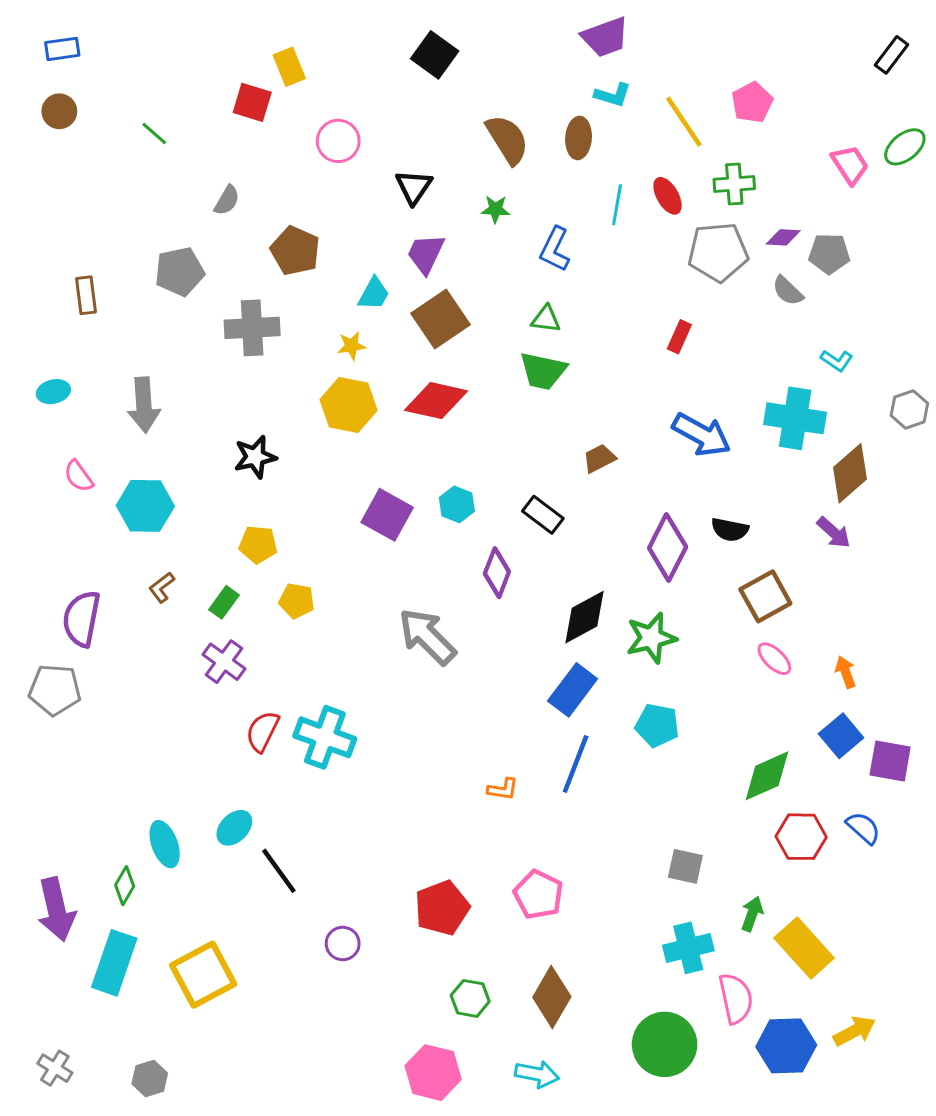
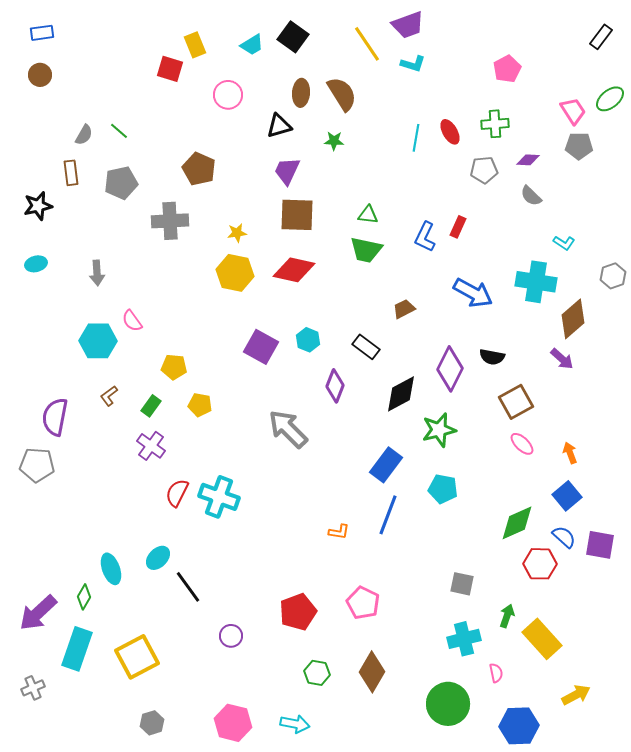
yellow line: (684, 122) -> (367, 44), moved
green line: (154, 134) -> (119, 131), moved
brown ellipse: (579, 138) -> (301, 93), moved
black triangle: (414, 187) -> (279, 126), turned 40
gray semicircle: (227, 200) -> (84, 135), moved
blue L-shape: (555, 249) -> (425, 237), moved
gray pentagon: (718, 252) -> (484, 170), size x0.7
gray pentagon: (829, 254) -> (579, 146), moved
cyan trapezoid: (374, 294) -> (252, 45), moved, turned 30
brown rectangle: (86, 295) -> (71, 173), moved
brown square: (441, 319) -> (297, 215), turned 36
gray arrow: (144, 405) -> (97, 273), size x0.7
black star: (255, 457) -> (38, 206), moved
pink semicircle: (79, 476) -> (132, 321), moved
black diamond: (584, 617) -> (401, 394), moved
purple square: (890, 761) -> (600, 545), moved
blue semicircle: (863, 828) -> (564, 537), moved
purple arrow: (56, 909) -> (38, 613), turned 60
pink semicircle: (736, 998) -> (496, 673), size x0.6
blue hexagon: (786, 1046) -> (519, 726), moved
gray cross: (55, 1068) -> (33, 688), moved, turned 35
pink hexagon: (433, 1073) -> (233, 723), moved
cyan arrow: (537, 1074) -> (295, 724), moved
gray hexagon: (150, 1079) -> (152, 723), moved

